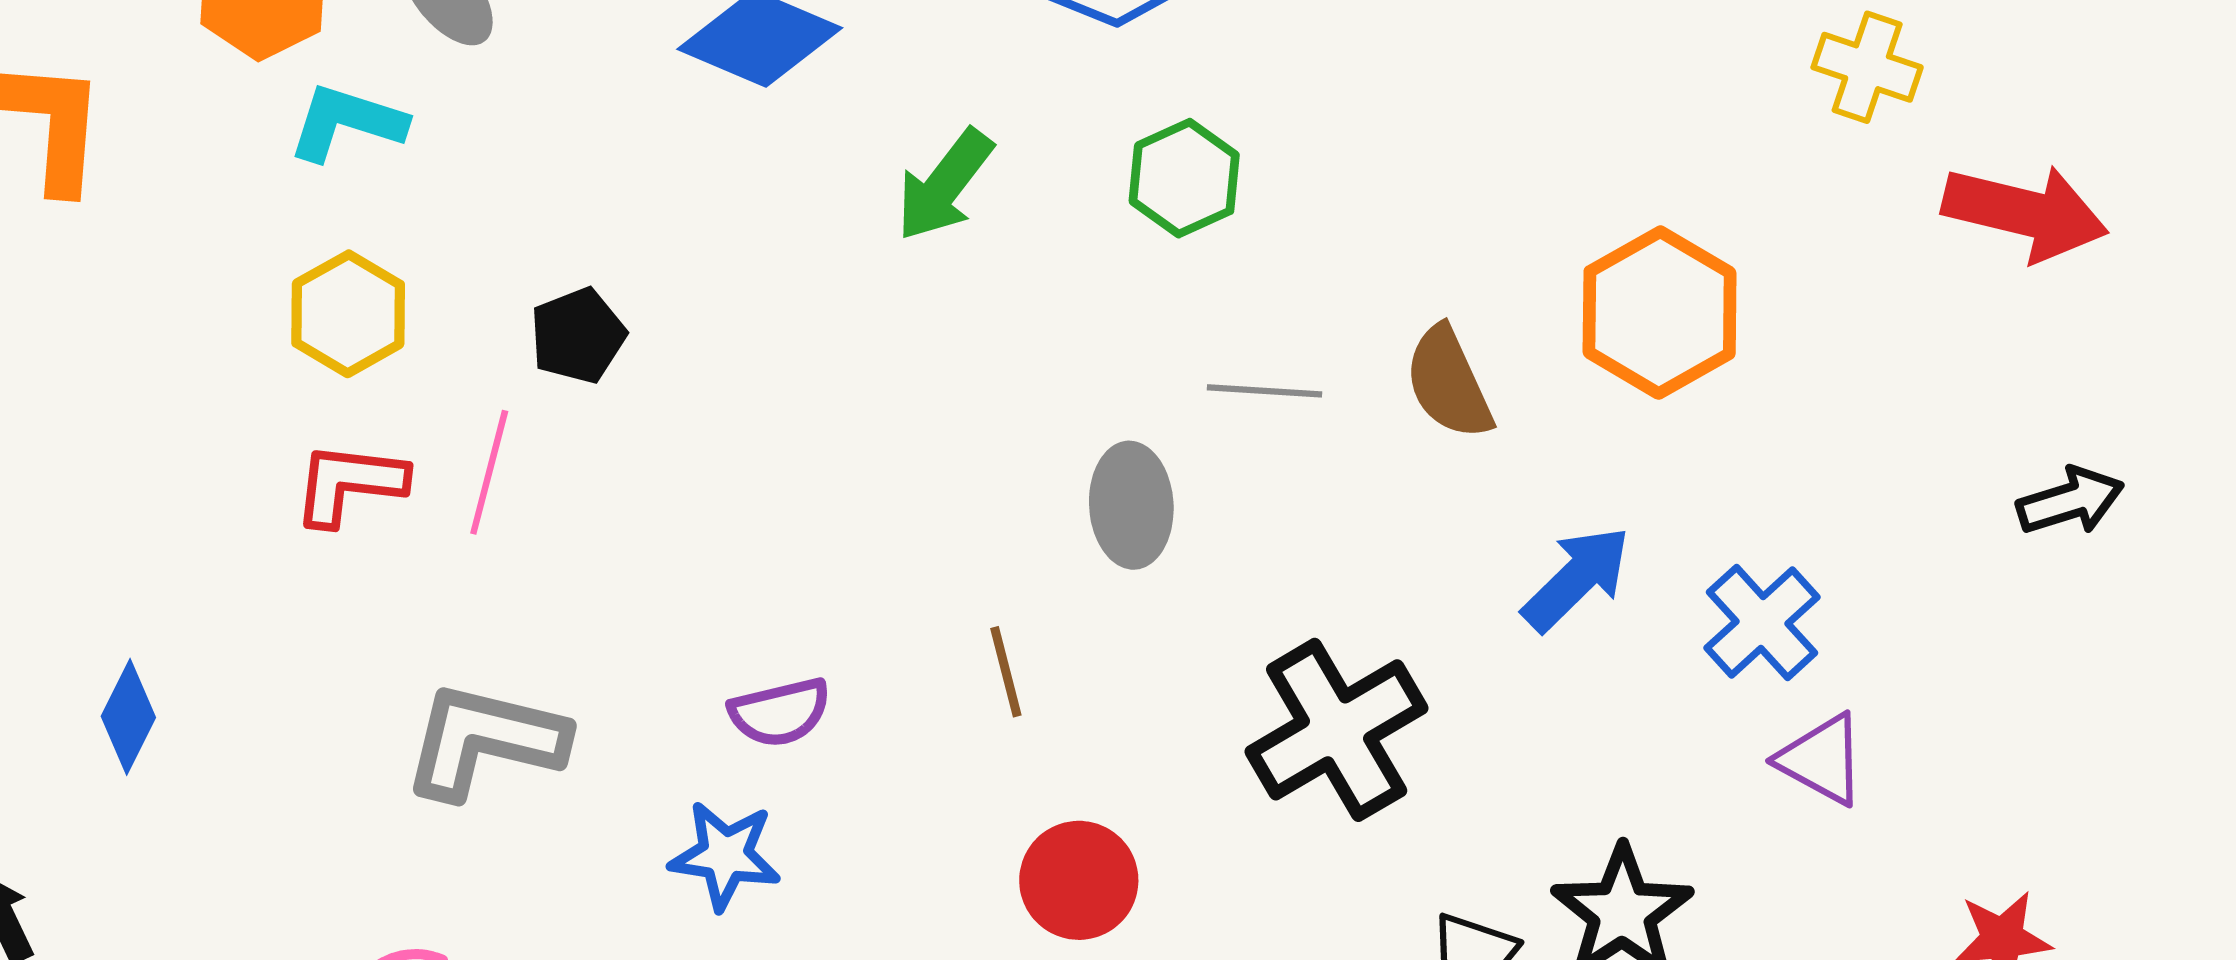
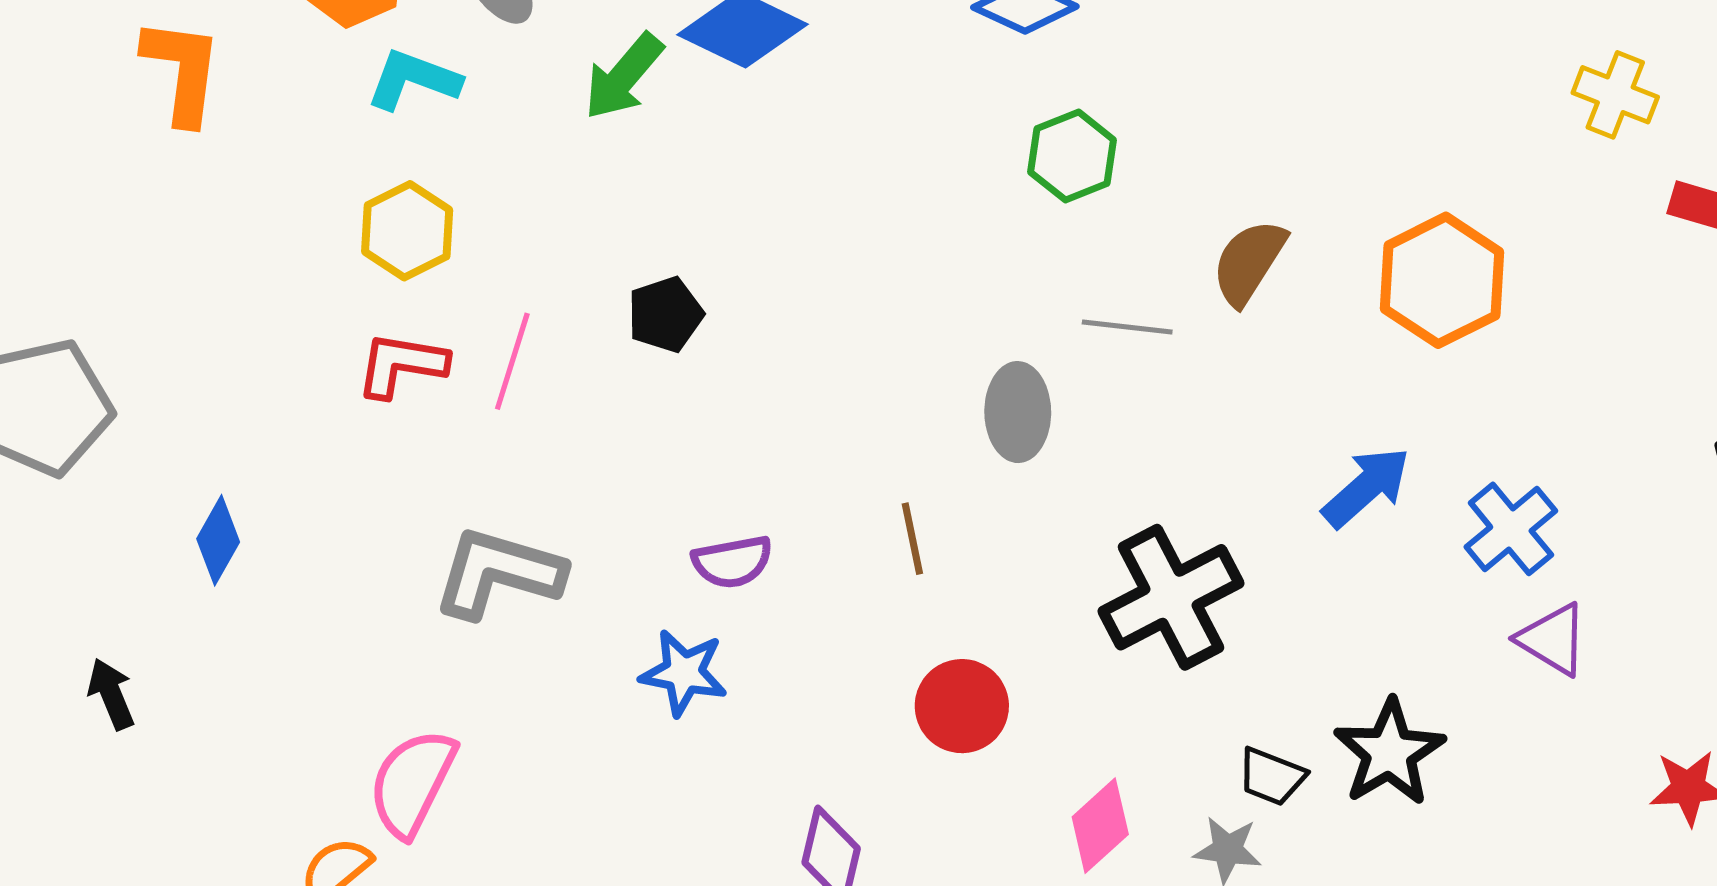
green arrow: (944, 185) -> (624, 76), moved
black pentagon: (578, 336) -> (665, 314), moved
brown semicircle: (1449, 383) -> (1249, 262), moved, turned 54

